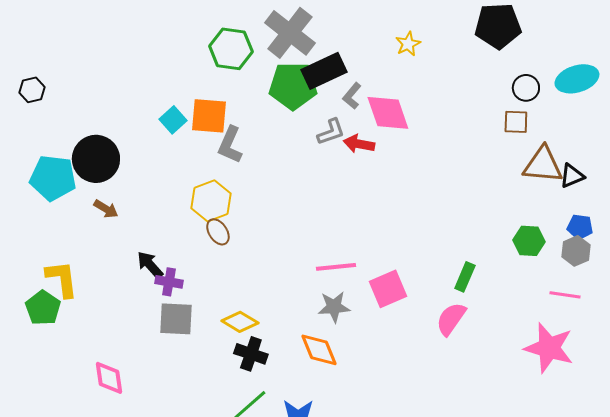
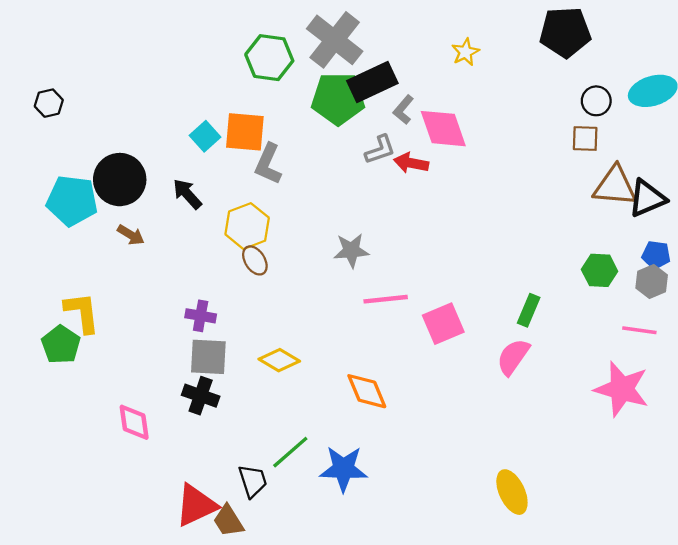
black triangle: (572, 176) -> (647, 198), size x1.4
black arrow: (150, 265) -> (187, 194), moved
gray star: (334, 307) -> (351, 250), moved
black cross: (251, 354) -> (201, 396), moved

